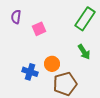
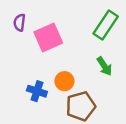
pink square: (39, 29) -> (48, 37), size x1.6

